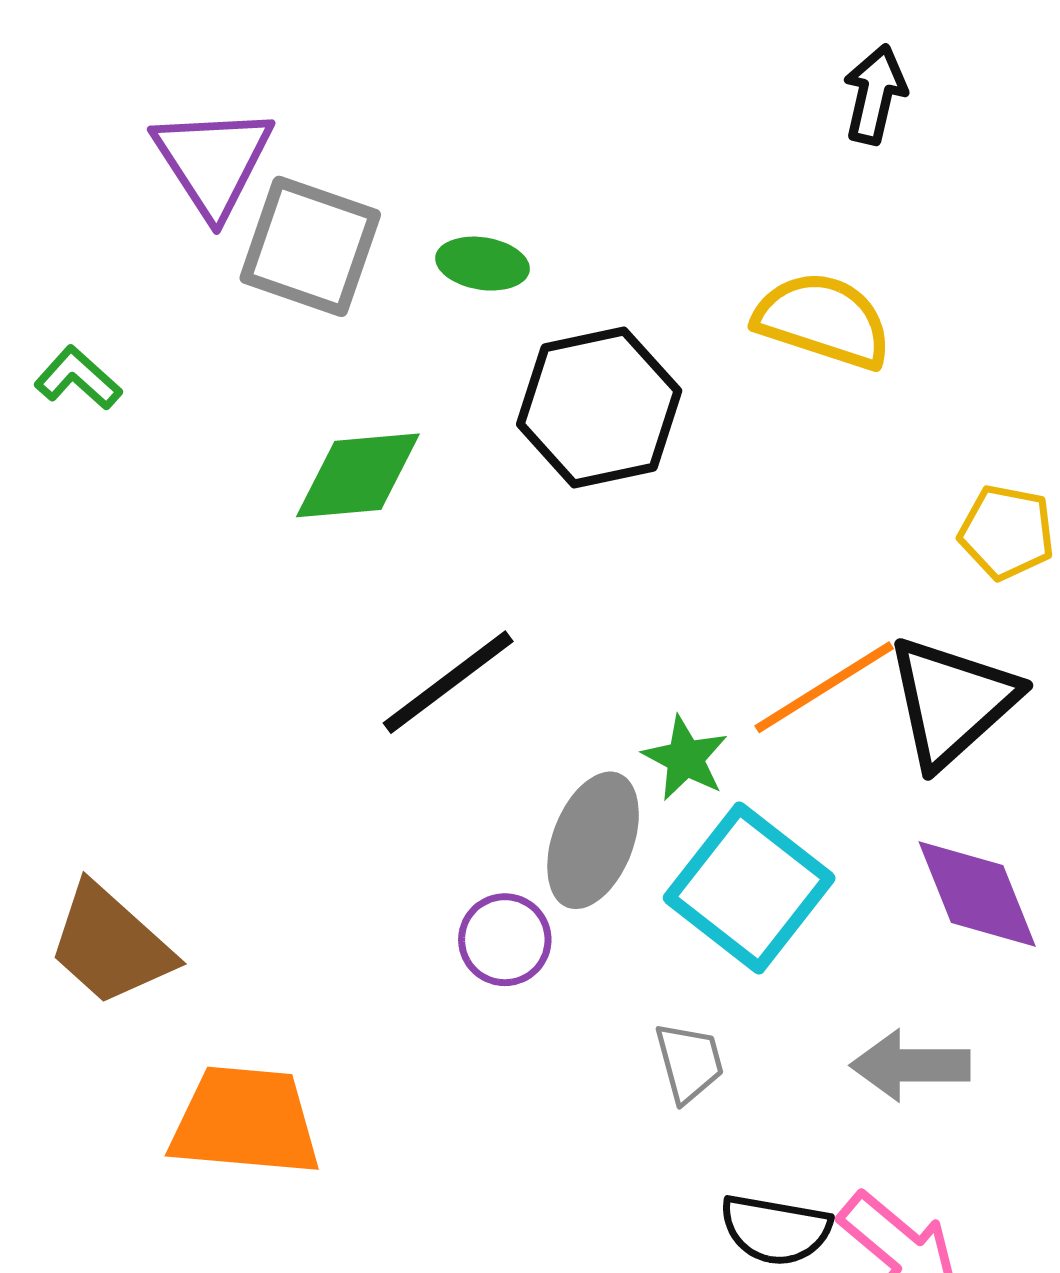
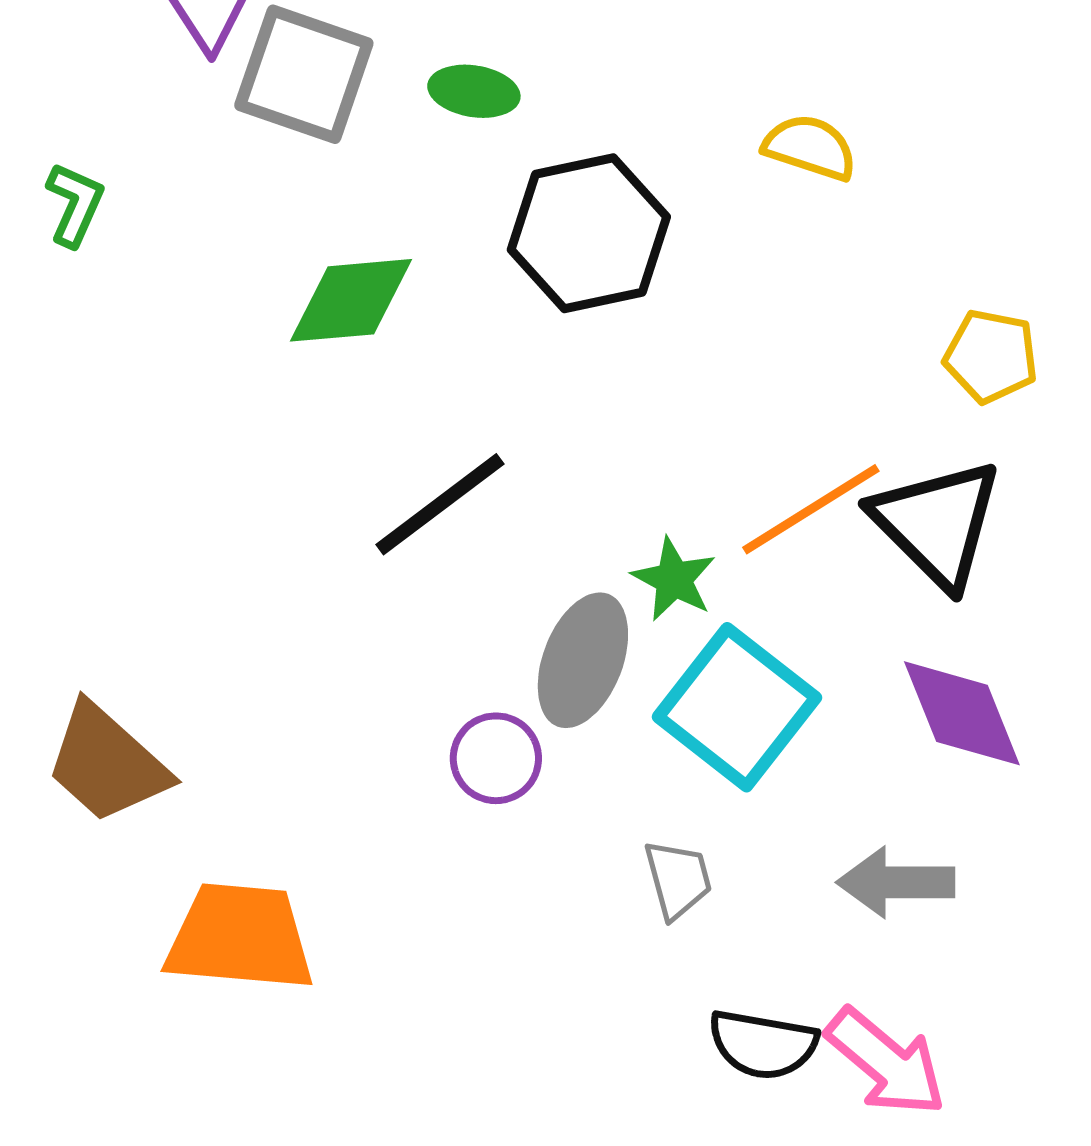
yellow semicircle: (823, 320) -> (810, 147), size x0.7
green L-shape: (78, 378) -> (75, 204), turned 72
black triangle: (952, 701) -> (937, 523), turned -33

